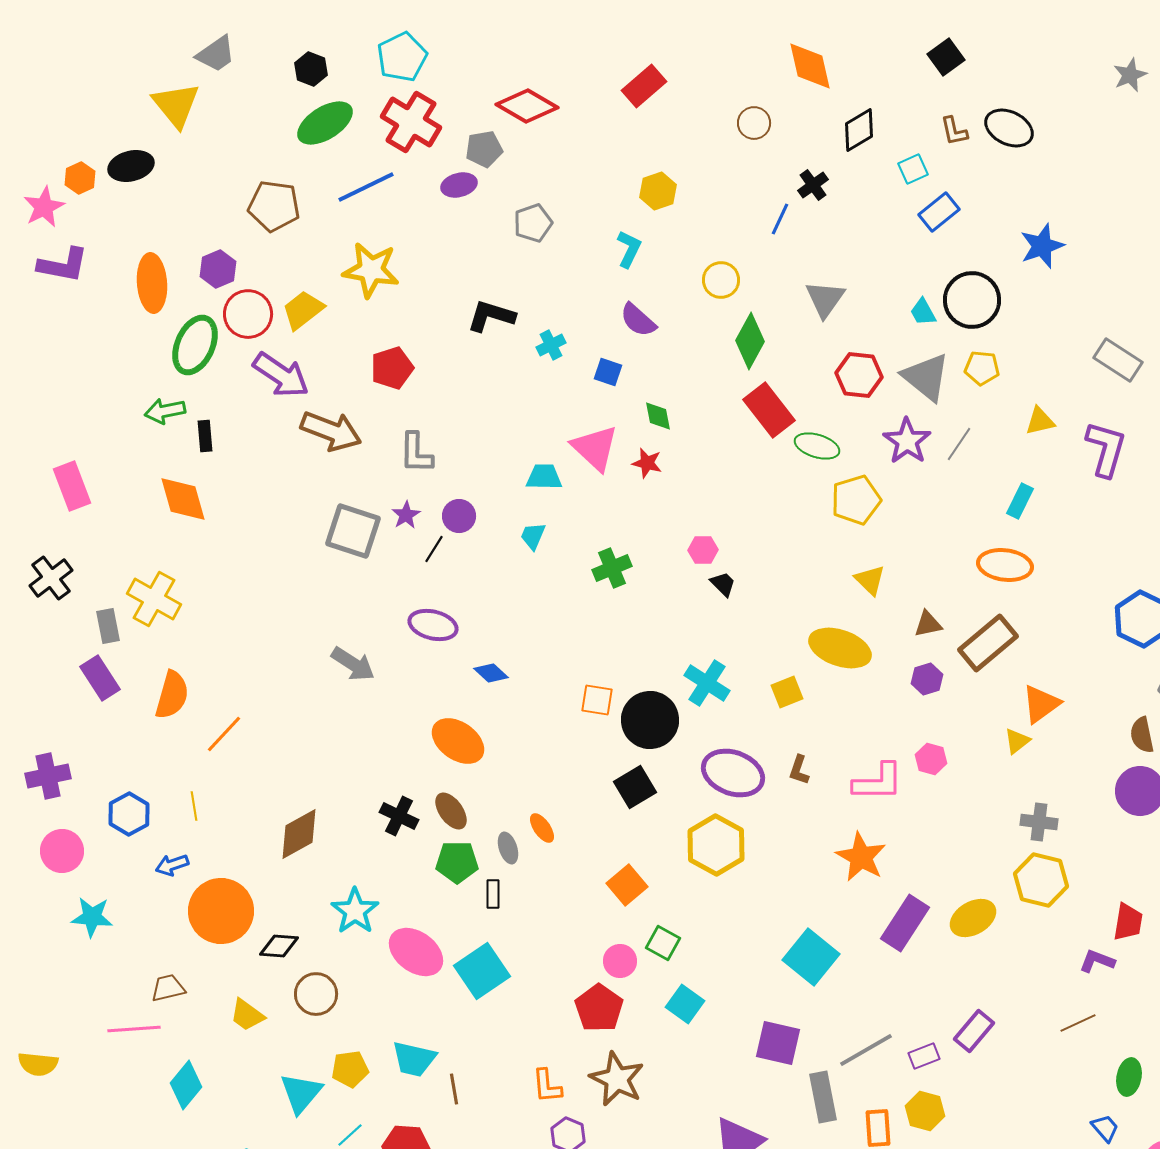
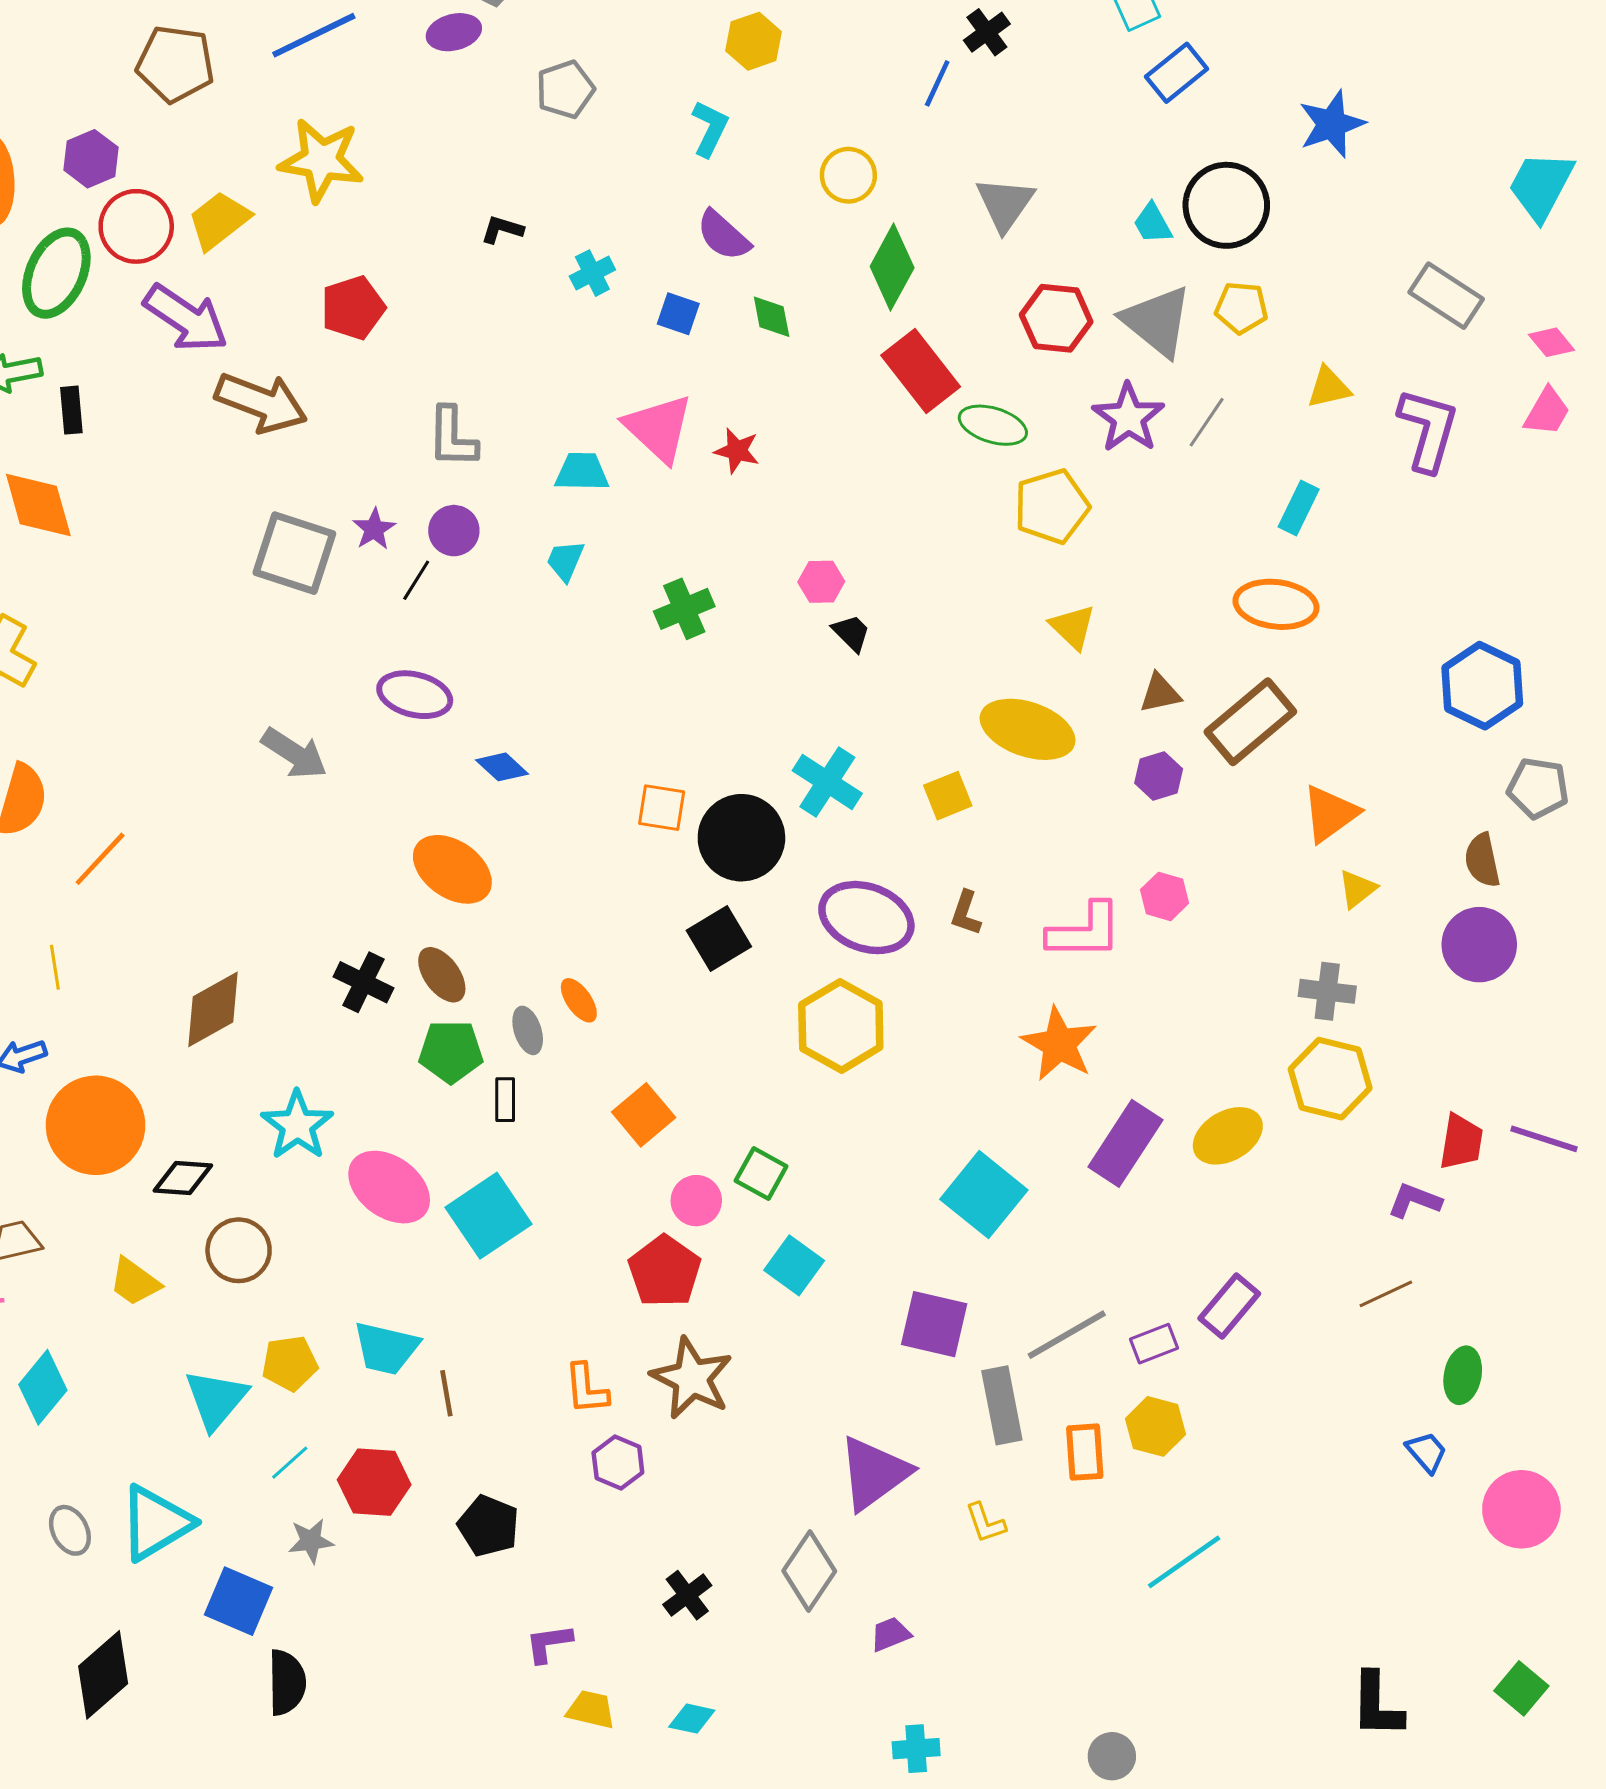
black L-shape: (491, 316) -> (502, 229), size x0.6
green diamond: (658, 416) -> (772, 317), moved
gray L-shape: (416, 453) -> (452, 437), moved
yellow triangle: (1017, 741) -> (1357, 889), moved
orange square: (627, 885) -> (644, 1115), moved

